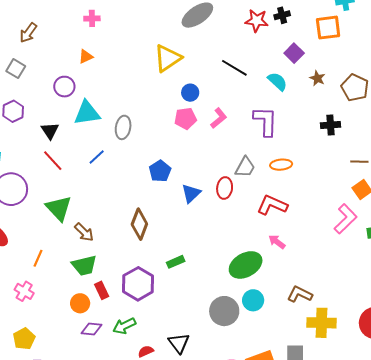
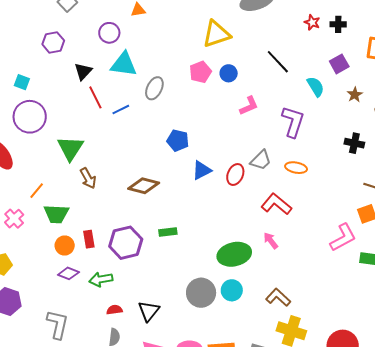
red star: (257, 21) -> (312, 22), size x0.7
pink pentagon: (185, 118) -> (200, 72), moved, turned -30
red line: (53, 161) -> (95, 97), moved
blue pentagon: (160, 171) -> (178, 140), turned 30
brown diamond: (139, 224) -> (144, 186), turned 68
green trapezoid: (84, 265) -> (56, 214), moved

